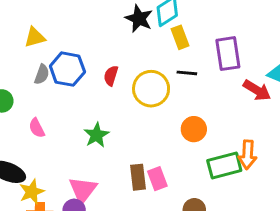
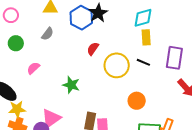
black star: (139, 19) -> (98, 13), moved
blue hexagon: (67, 69) -> (81, 18), moved
pink semicircle: (37, 128) -> (33, 68), turned 56
green star: (96, 135) -> (71, 85), turned 30

